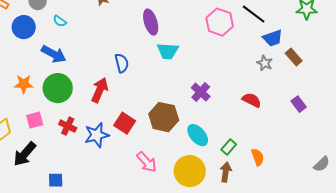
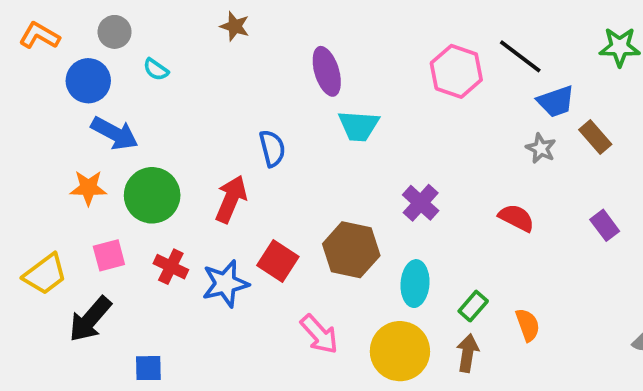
blue arrow: (54, 54) -> (115, 133), moved
cyan ellipse: (198, 135) -> (415, 284), turned 45

